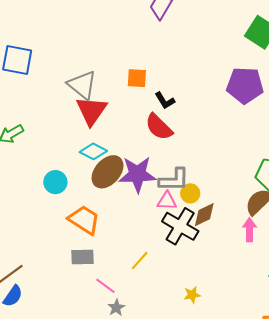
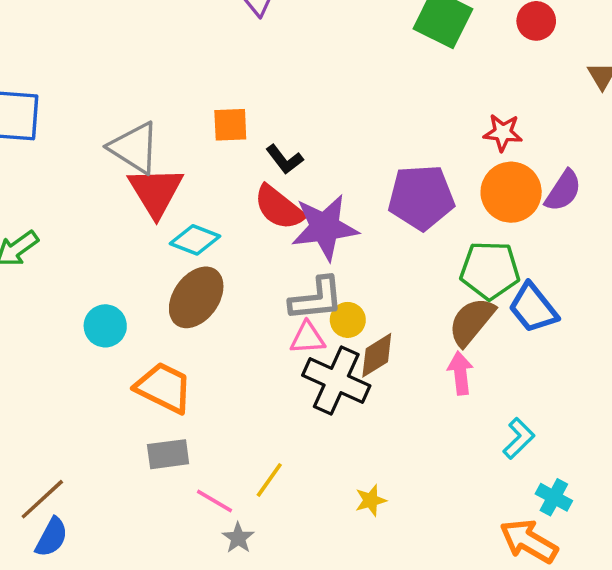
purple pentagon: (245, 85) -> (421, 197), moved
cyan diamond: (93, 151) -> (195, 240), moved
purple star: (137, 174) -> (325, 227), moved
yellow line: (140, 261) -> (269, 480), moved

